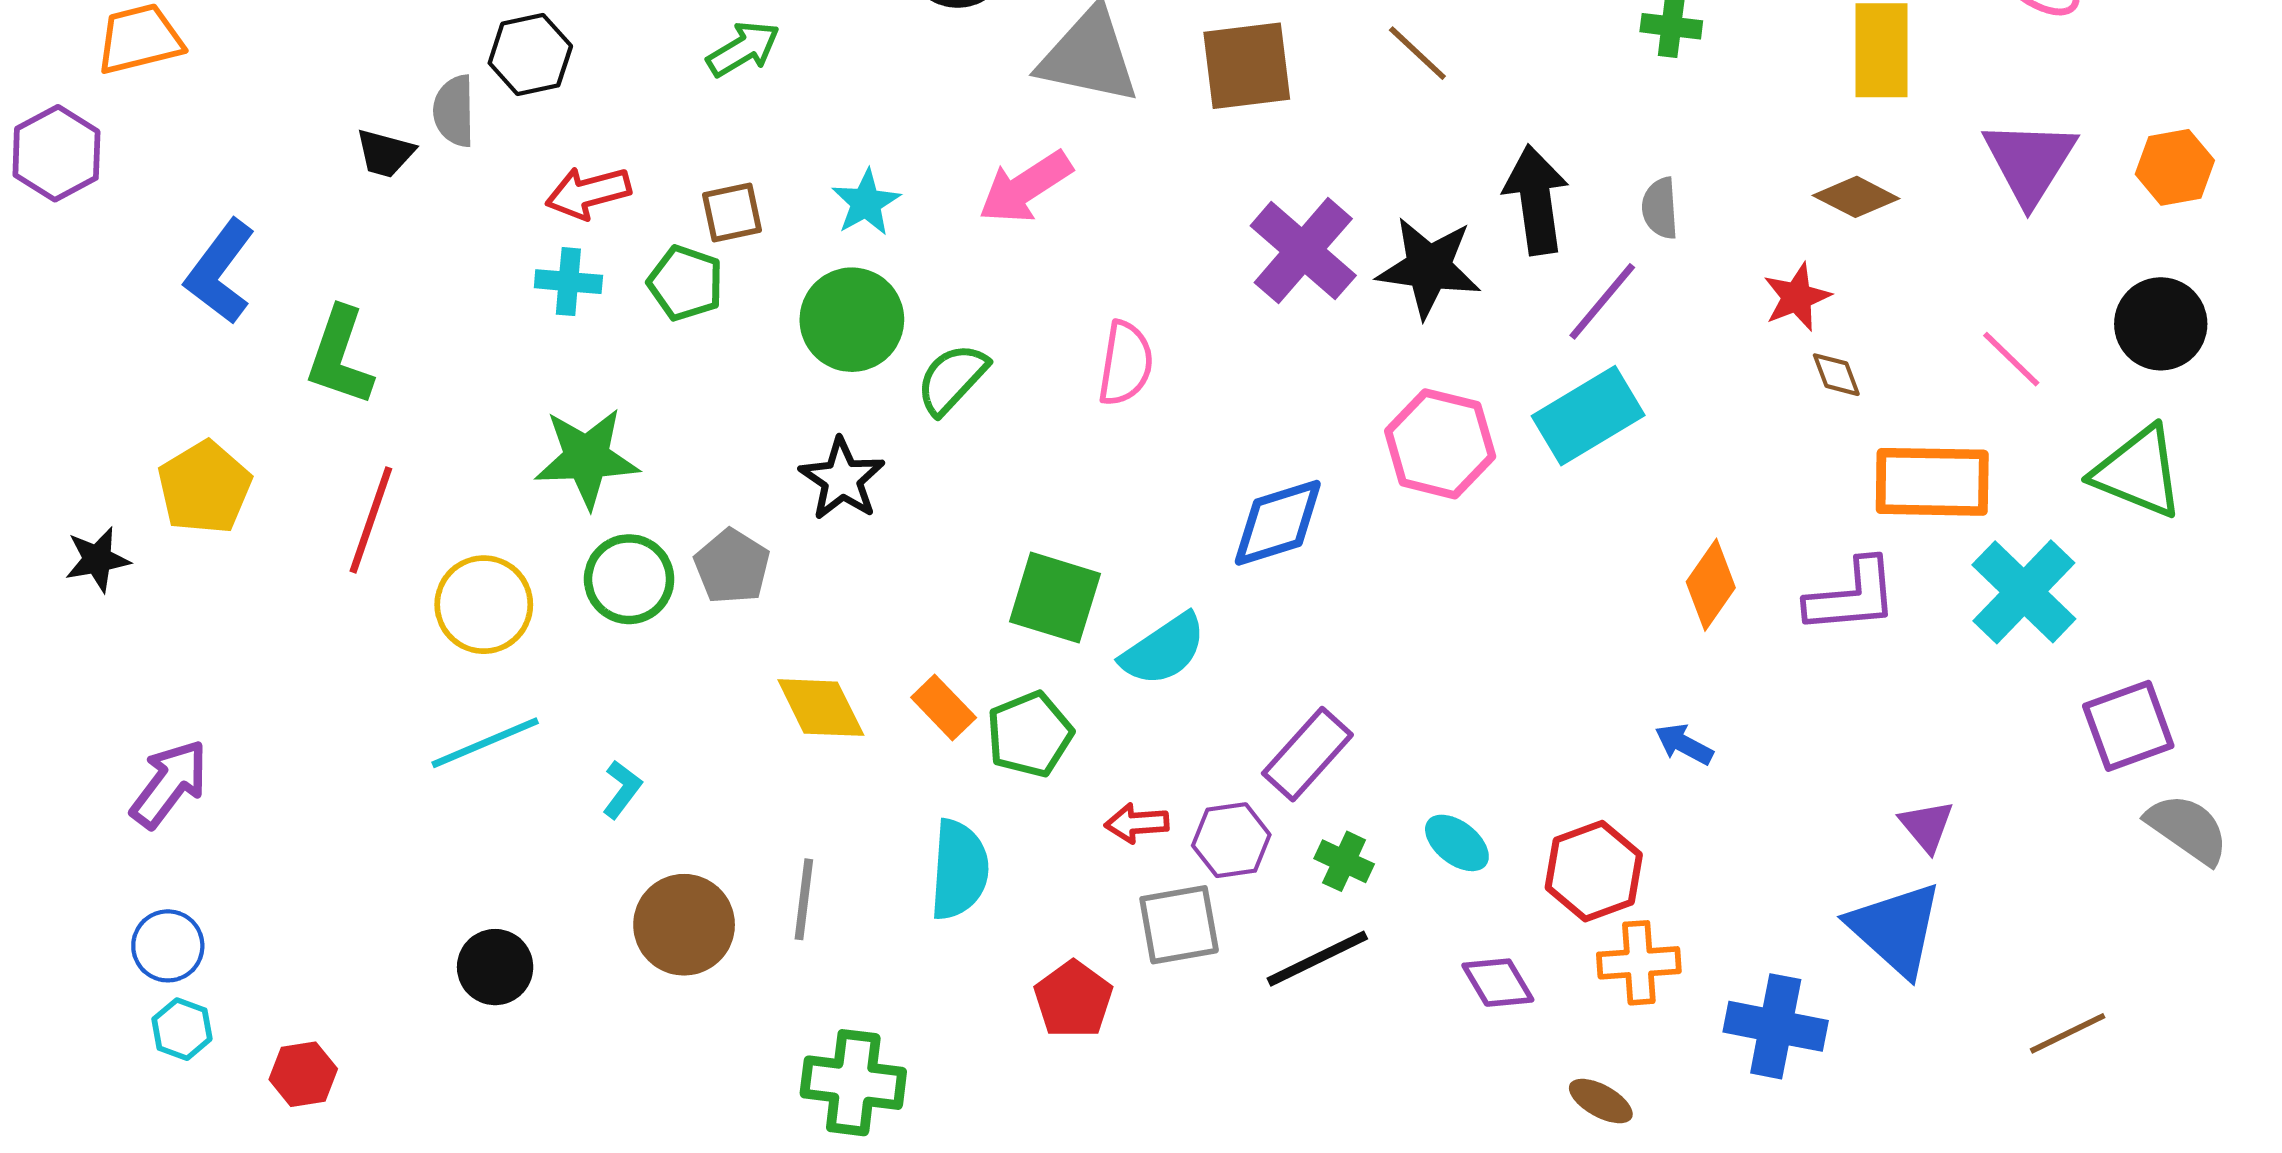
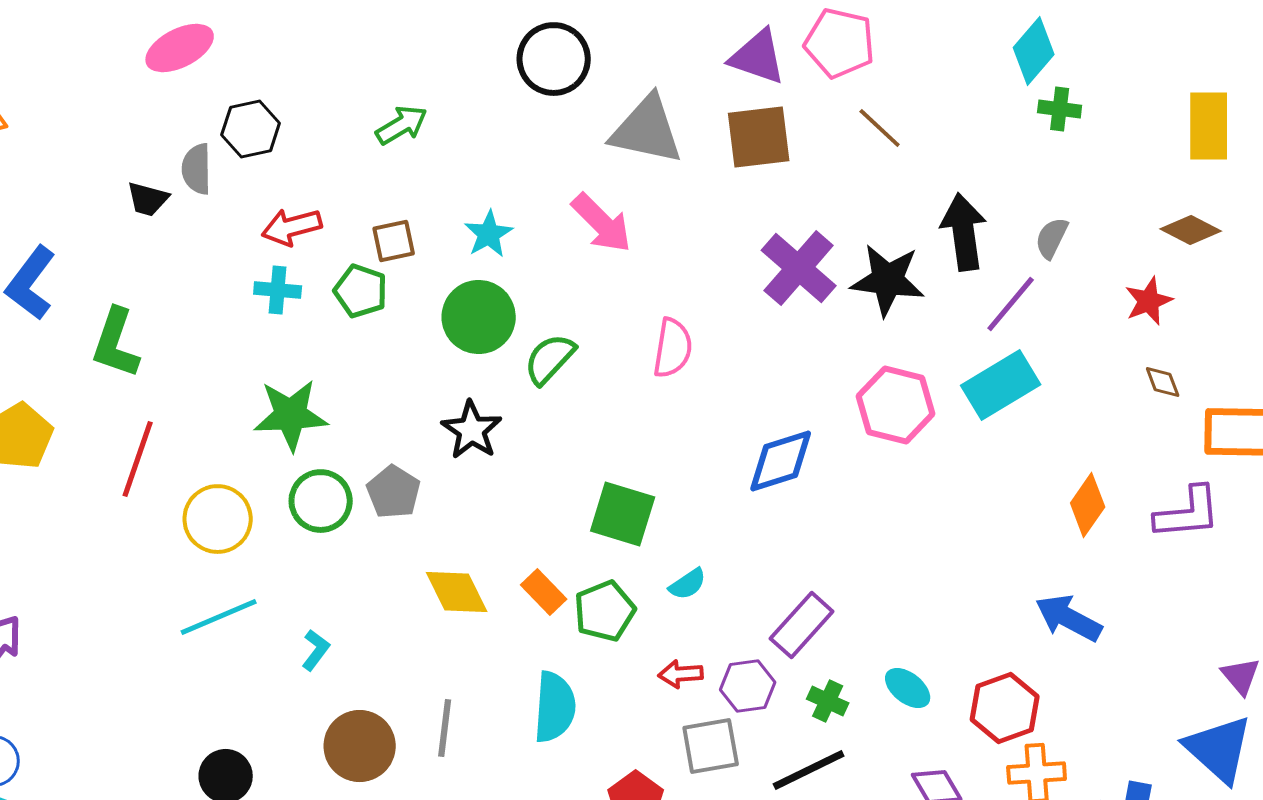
pink arrow: (1025, 187) -> (602, 223), turned -102
gray semicircle: (1660, 208) -> (1052, 238), turned 30
brown diamond: (1836, 375) -> (1163, 382), moved
cyan semicircle: (1164, 650) -> (688, 584), moved, size x0.6
blue arrow: (1684, 744) -> (1069, 618), size x1.6

